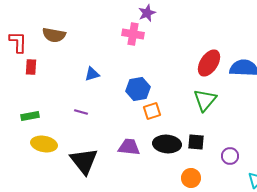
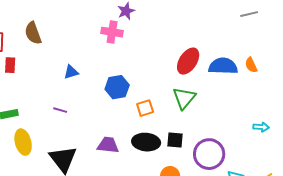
brown semicircle: (54, 35) -> (33, 33), turned 60
orange square: (152, 111) -> (145, 108), moved
yellow ellipse: (44, 144) -> (23, 142), turned 65
purple circle: (230, 156) -> (209, 154), size x1.8

